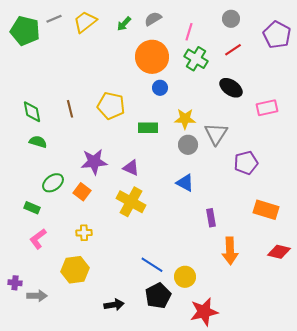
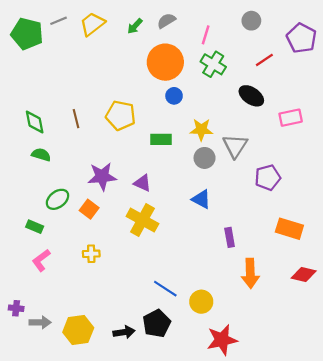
red line: (233, 50) -> (264, 60), moved
yellow hexagon: (75, 270) -> (78, 330), moved
black pentagon: (158, 296) -> (157, 323), moved

